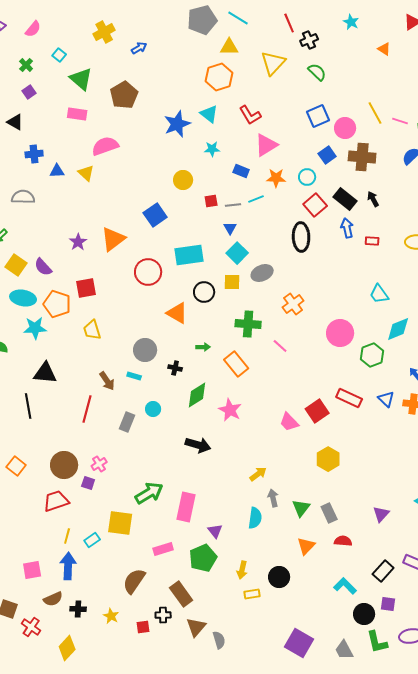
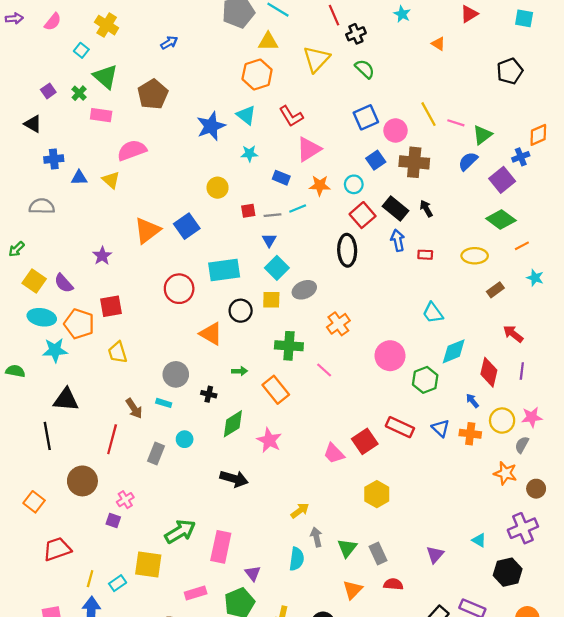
yellow cross: (104, 32) -> (107, 25), moved, turned -30
green cross: (26, 65) -> (79, 93), moved
orange triangle: (113, 239) -> (147, 230), moved
brown circle: (64, 465) -> (82, 481), moved
red trapezoid: (56, 501) -> (57, 549), moved

